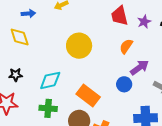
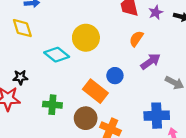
black star: (16, 75) -> (20, 77), moved
cyan diamond: (50, 80) -> (57, 55), moved, turned 50
blue circle: (124, 84) -> (115, 76), moved

